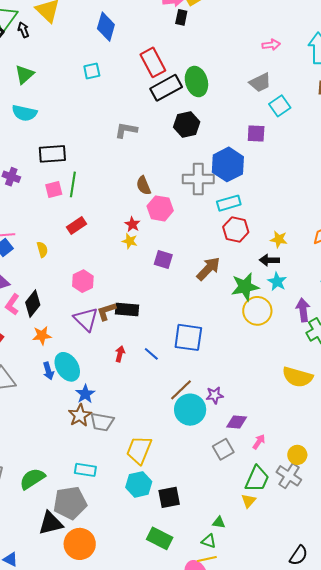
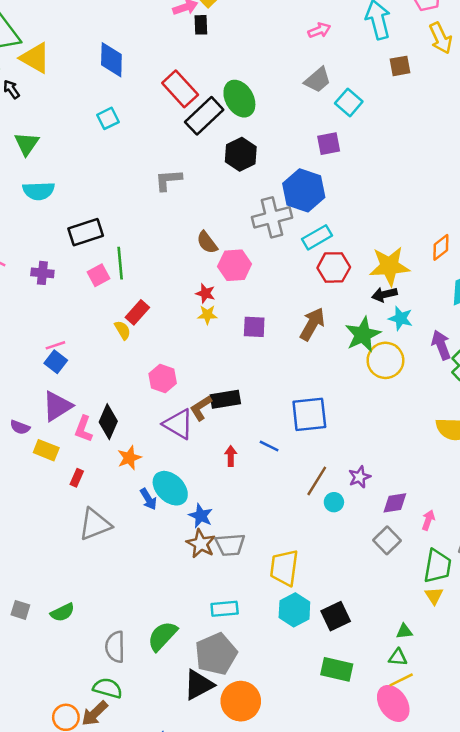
yellow star: (279, 239) -> (389, 266), size x1.8
yellow semicircle: (42, 249) -> (123, 330), moved
cyan circle: (190, 410) -> (334, 502), size x0.5

